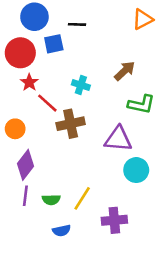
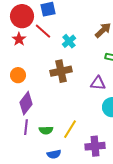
red star: (29, 82) -> (19, 39), moved
cyan cross: (81, 85) -> (69, 41), turned 32
red line: (47, 103) -> (43, 31), moved
purple triangle: (118, 139) -> (98, 83), size x0.7

